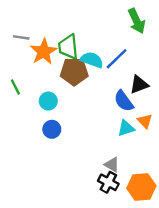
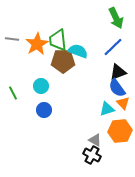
gray line: (21, 37) -> (12, 39), moved
blue line: (117, 59) -> (113, 47), moved
green line: (15, 87) -> (13, 93), moved
blue semicircle: (124, 101) -> (117, 88), moved
orange hexagon: (141, 187) -> (120, 131), moved

